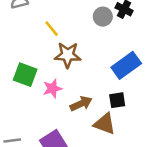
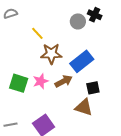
blue rectangle: (126, 65) -> (82, 61), moved
green square: (25, 75) -> (19, 83), moved
brown arrow: (81, 104) -> (64, 81), moved

